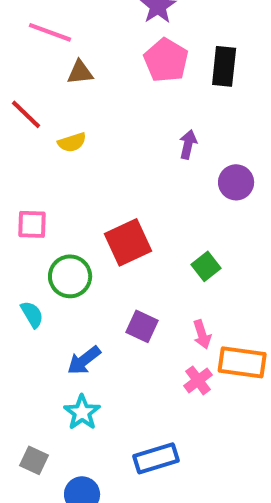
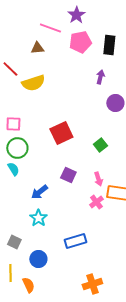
pink line: (50, 32) -> (50, 28), moved
pink pentagon: (166, 60) -> (80, 42), turned 30
yellow semicircle: (72, 142) -> (33, 83), size x1.6
purple arrow: (188, 144) -> (100, 77), moved
green circle: (70, 276) -> (17, 148), moved

